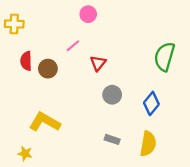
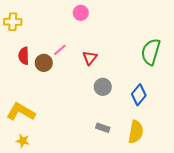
pink line: (73, 46) -> (60, 50), moved
yellow L-shape: (45, 122) -> (21, 112), moved

